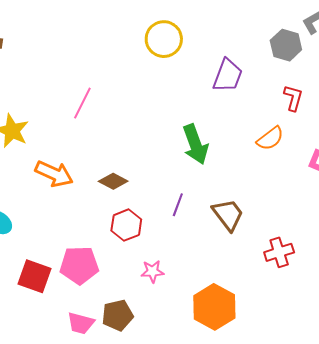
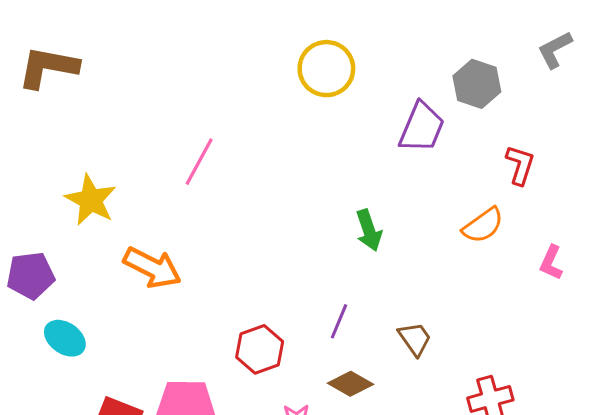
gray hexagon: (286, 45) -> (477, 84), moved
green arrow: (195, 144) -> (369, 230), size x0.7
brown diamond: (113, 181) -> (350, 384), moved
brown trapezoid: (228, 215) -> (415, 339), size x0.7

